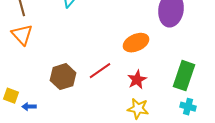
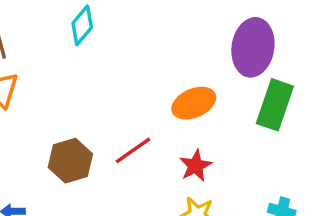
green rectangle: (184, 76) -> (275, 105), moved

